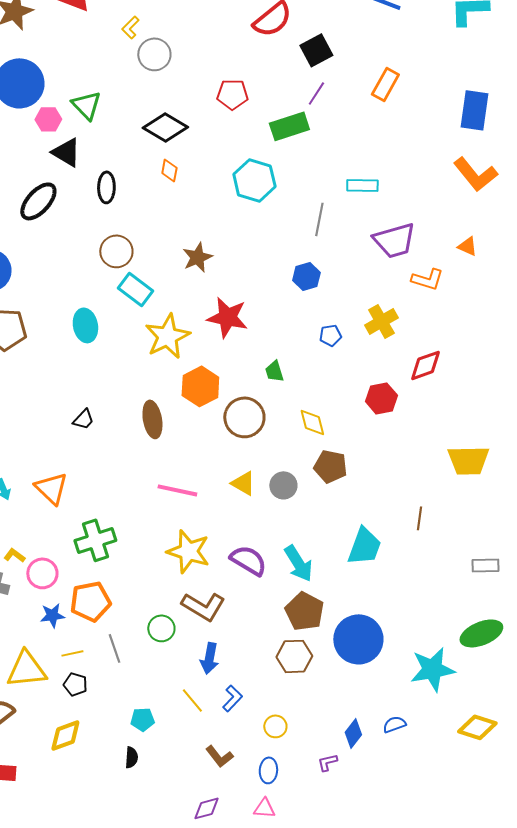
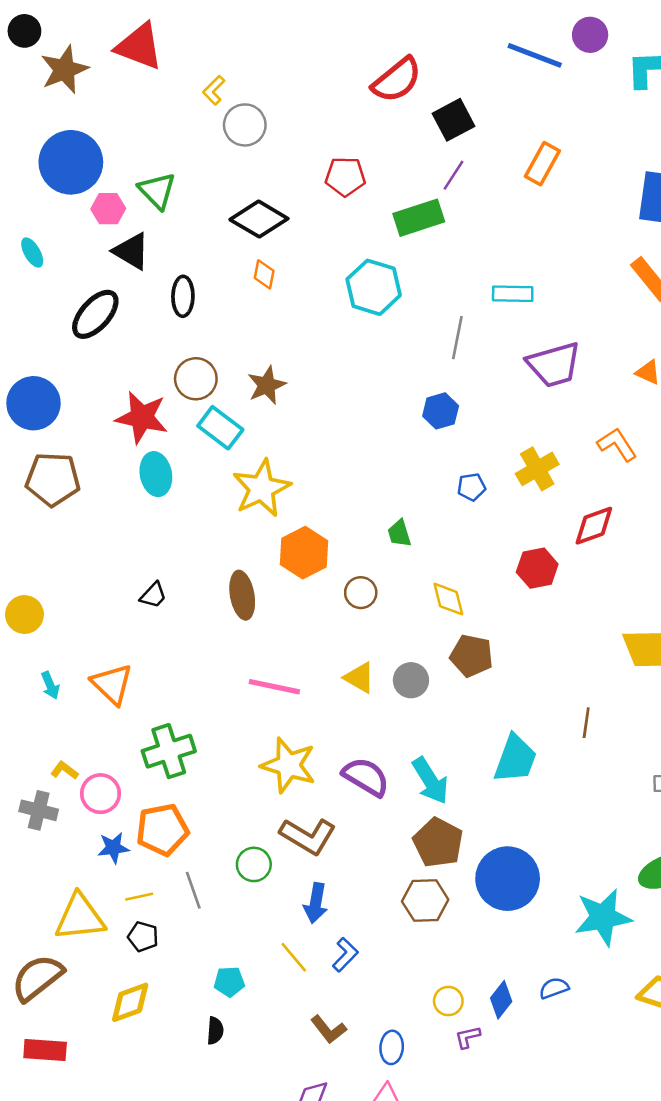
brown star: (197, 257) -> (267, 385), moved
orange L-shape: (427, 279) -> (617, 444), moved, turned -140
red star: (227, 317) -> (142, 417), moved
brown circle: (244, 417) -> (361, 593), size x0.6
yellow circle: (275, 726) -> (448, 1001), moved

